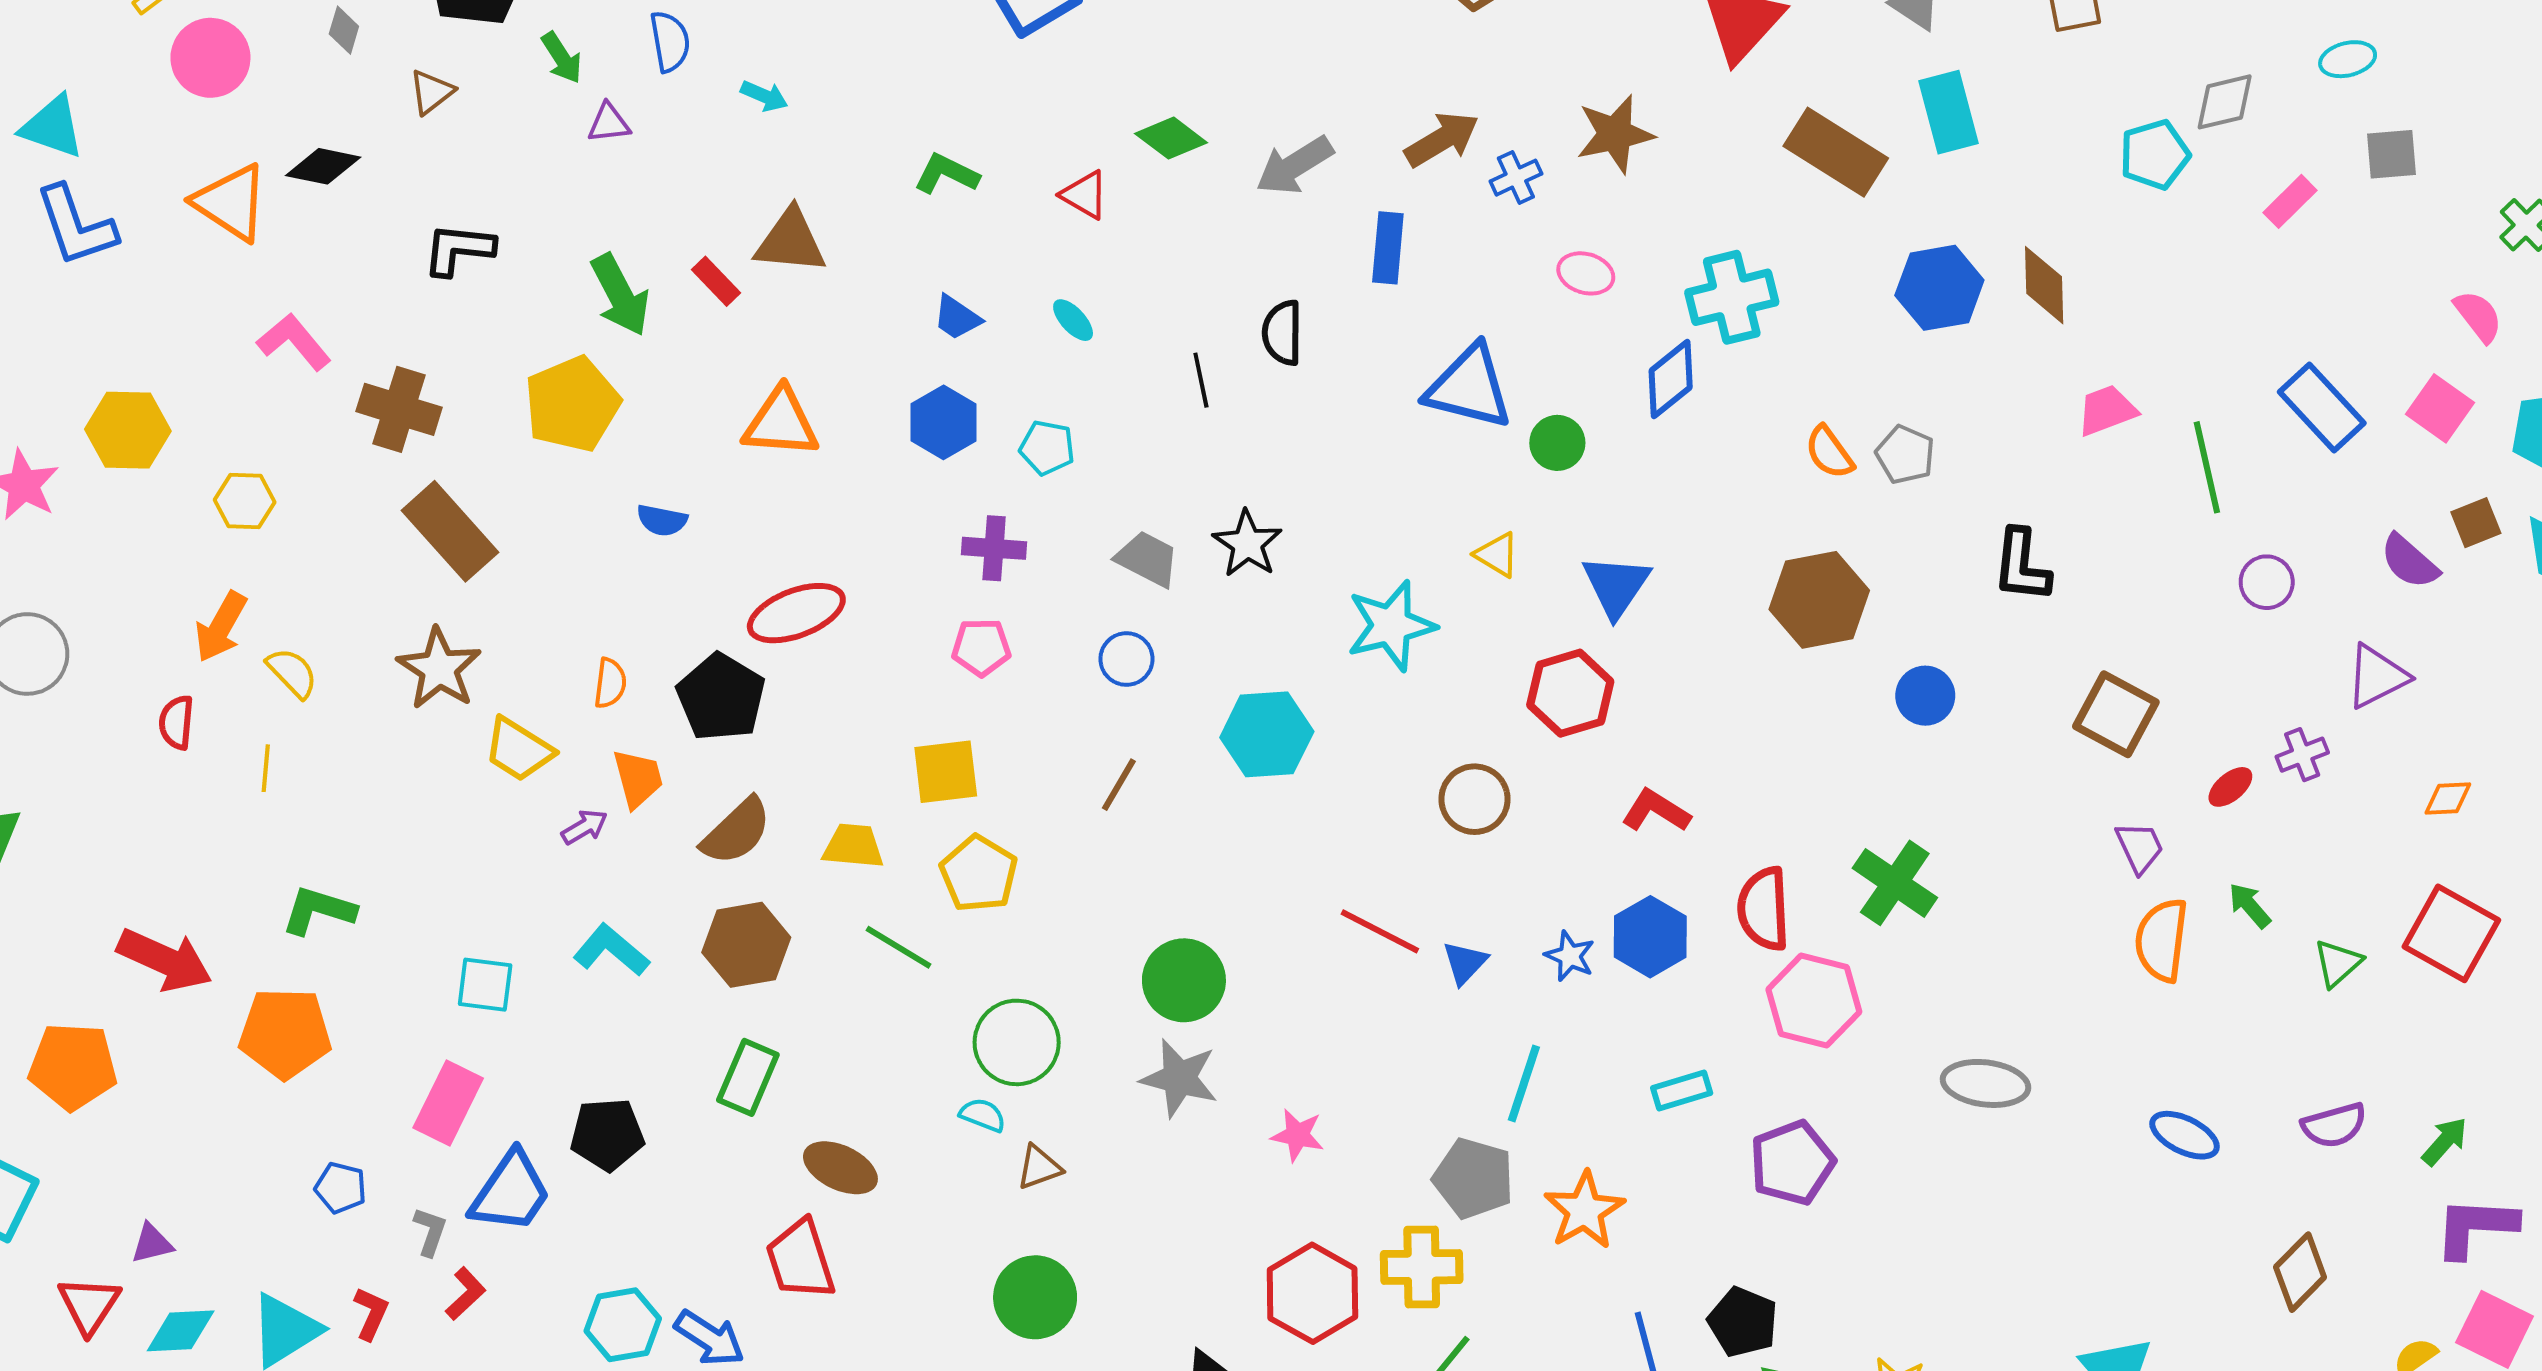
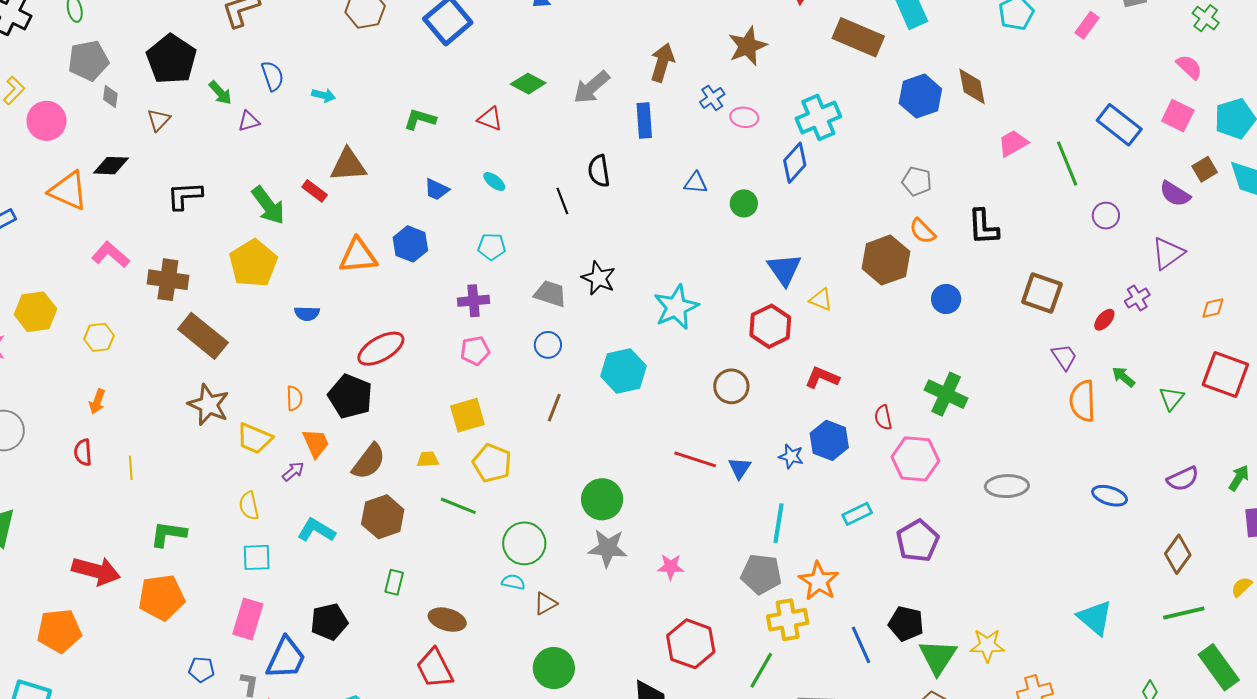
brown arrow: (1442, 139) -> (662, 63), turned -33
blue cross: (1516, 178) -> (712, 98), moved
blue triangle: (1469, 387) -> (696, 183), size x0.5
blue hexagon: (943, 422) -> (410, 244), moved
orange semicircle: (1829, 452) -> (922, 231), moved
yellow triangle: (1497, 555) -> (821, 300), moved
orange arrow: (221, 627) -> (97, 402), size x0.7
yellow semicircle: (292, 673) -> (249, 506), moved, turned -140
yellow trapezoid: (853, 846) -> (428, 459), size x0.7
red semicircle: (1764, 909) -> (883, 417), size x0.6
green rectangle: (748, 1077) -> (394, 582), size x0.7
yellow cross: (1422, 1267) -> (788, 620), moved

